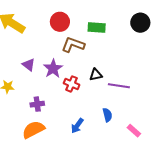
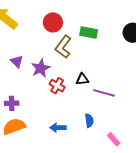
brown L-shape: (73, 45) -> (63, 47), turned -80
purple cross: (37, 104) -> (12, 103), moved
blue arrow: (77, 126) -> (58, 128), turned 49

